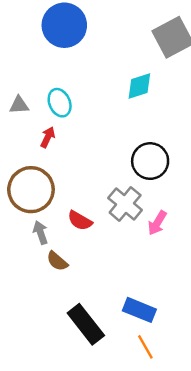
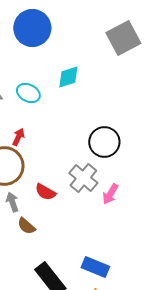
cyan diamond: (139, 86) -> (68, 77), moved
cyan ellipse: (60, 103) -> (28, 93), turned -40
red arrow: (48, 137) -> (18, 137), moved

